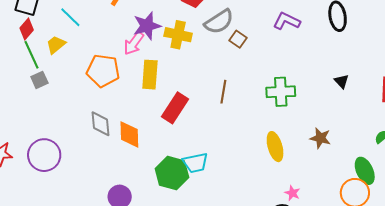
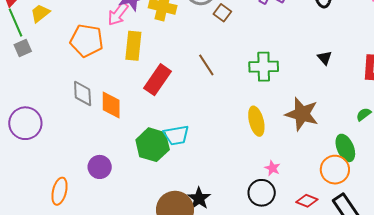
brown line: (223, 92) -> (206, 65), turned -45
brown star: (320, 138) -> (302, 114), size x1.6

